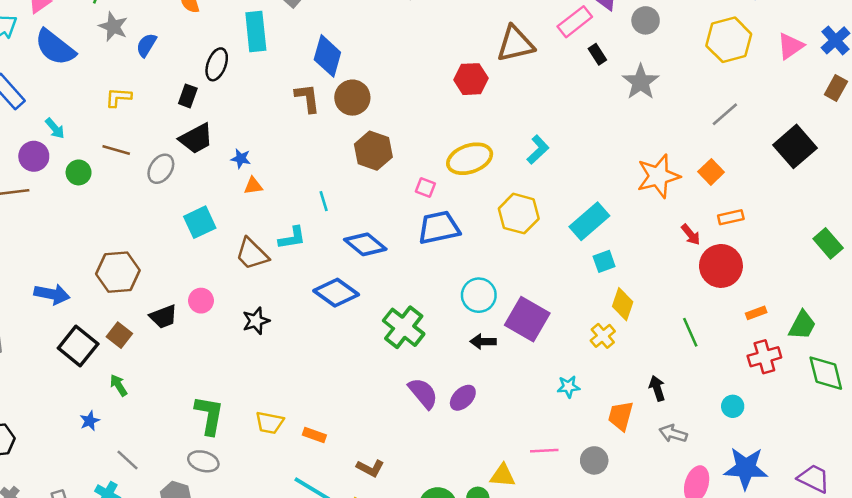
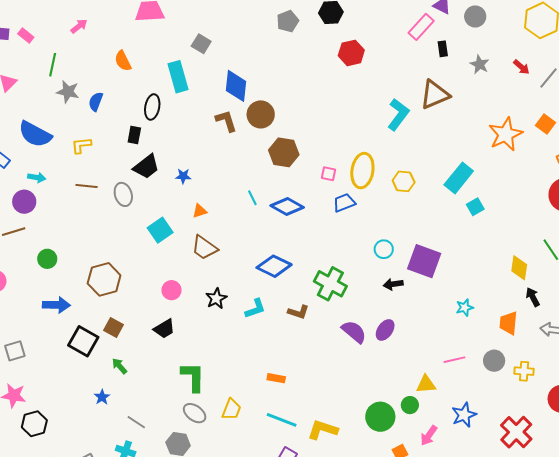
brown triangle: (515, 44) -> (435, 95), moved
blue semicircle: (55, 47) -> (35, 134), moved
black rectangle: (597, 54) -> (443, 49), turned 35
red hexagon: (471, 79) -> (351, 53), moved
gray star: (641, 82) -> (480, 64), size x0.7
cyan arrow: (55, 128) -> (37, 177), turned -30
cyan L-shape: (538, 150) -> (398, 114), moved, size x1.4
yellow ellipse: (470, 159) -> (362, 171), moved, turned -52
gray ellipse: (161, 169) -> (123, 194), turned -40
green circle: (79, 172) -> (47, 259), moved
orange triangle: (253, 186) -> (200, 211), moved
yellow hexagon: (519, 214) -> (404, 181), size x0.7
blue trapezoid: (439, 228) -> (344, 203), size x0.7
red arrow: (691, 235) -> (521, 67), moved
cyan L-shape: (292, 238) -> (255, 309), moved
blue diamond: (365, 244) -> (287, 207), moved
cyan circle: (479, 295) -> (384, 249), size x0.7
yellow diamond: (623, 304) -> (519, 268), moved
black trapezoid: (163, 317) -> (164, 329), moved
yellow cross: (603, 336) -> (524, 371), moved, turned -36
yellow trapezoid: (270, 423) -> (231, 409), moved, turned -70
gray ellipse: (203, 461) -> (195, 413), turned 30
brown L-shape: (370, 468) -> (298, 312), moved

